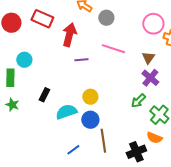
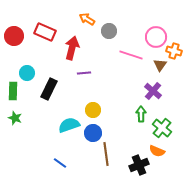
pink line: (113, 49) -> (131, 55), moved
brown triangle: (148, 58) -> (160, 65), moved
black rectangle: (44, 95) -> (49, 89), moved, size x1.5
green arrow: (138, 101) -> (141, 114), turned 133
blue line: (73, 150) -> (60, 163), moved, turned 72

